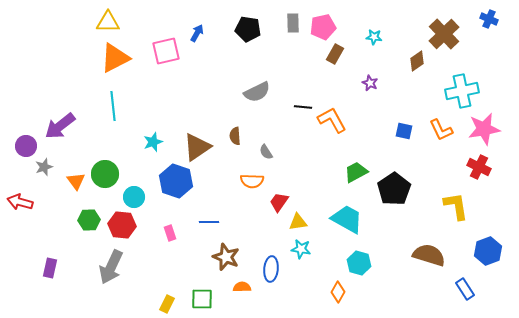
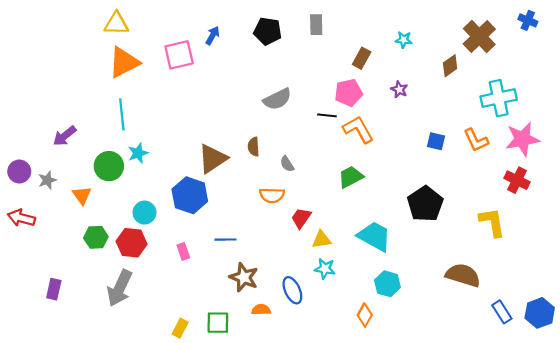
pink pentagon: (323, 27) -> (349, 93), moved
purple arrow: (60, 126) -> (65, 136), size x0.7
cyan star: (153, 142) -> (138, 153), moved
purple circle: (26, 146) -> (19, 172), moved
green trapezoid: (356, 172) -> (351, 177), moved
green circle: (105, 174) -> (109, 166), moved
blue hexagon: (488, 251) -> (540, 313), moved
blue ellipse: (271, 269) -> (292, 290), turned -30

